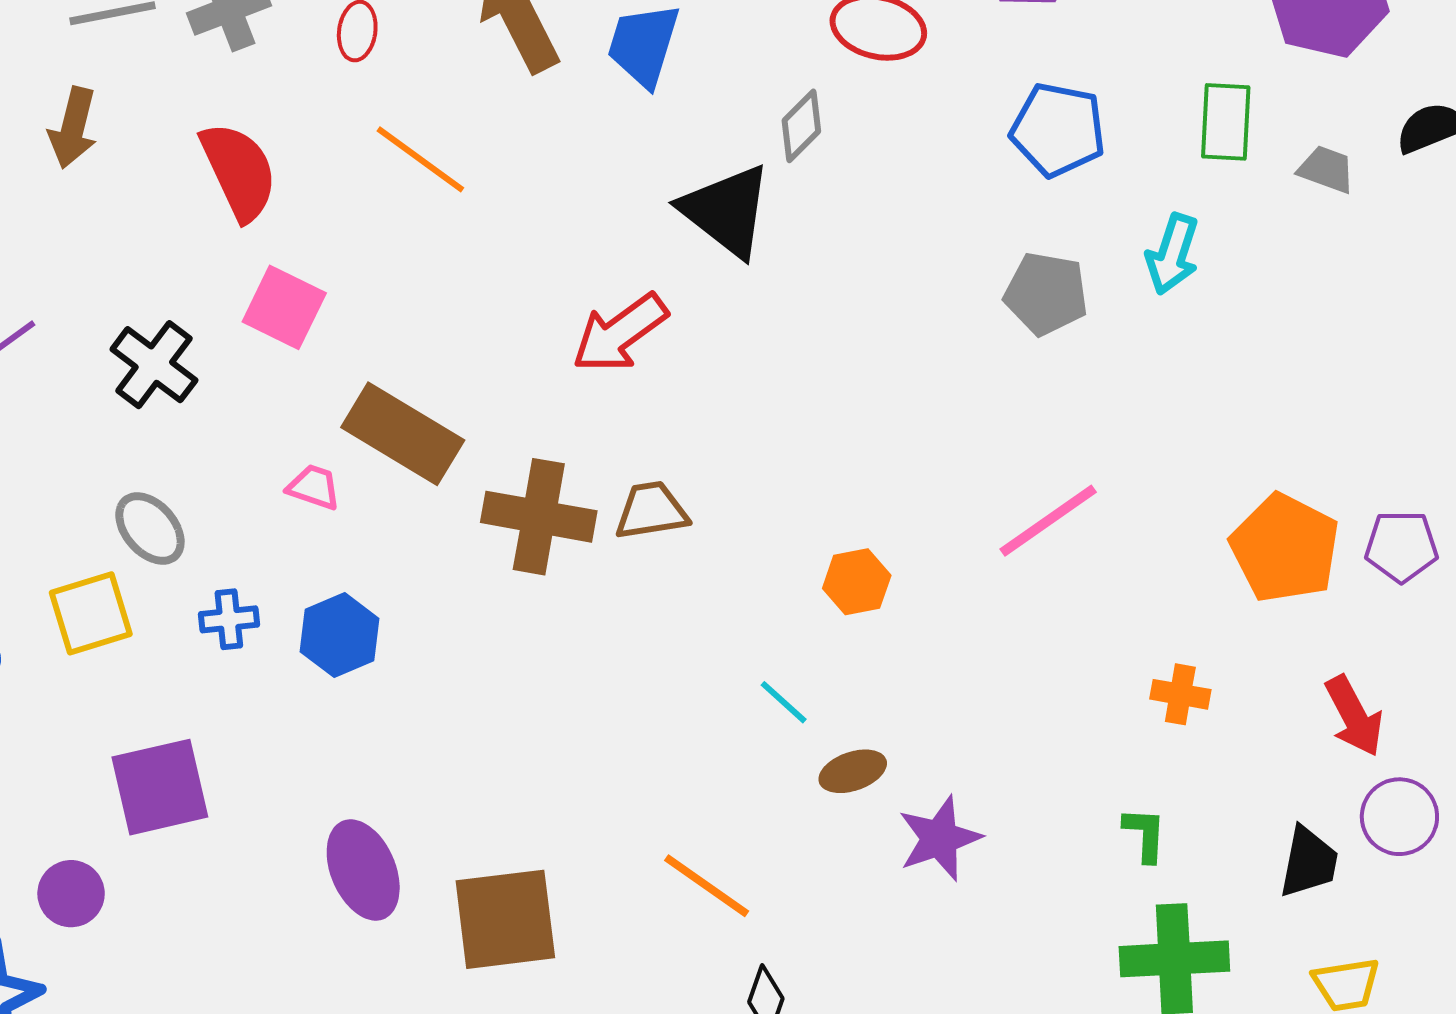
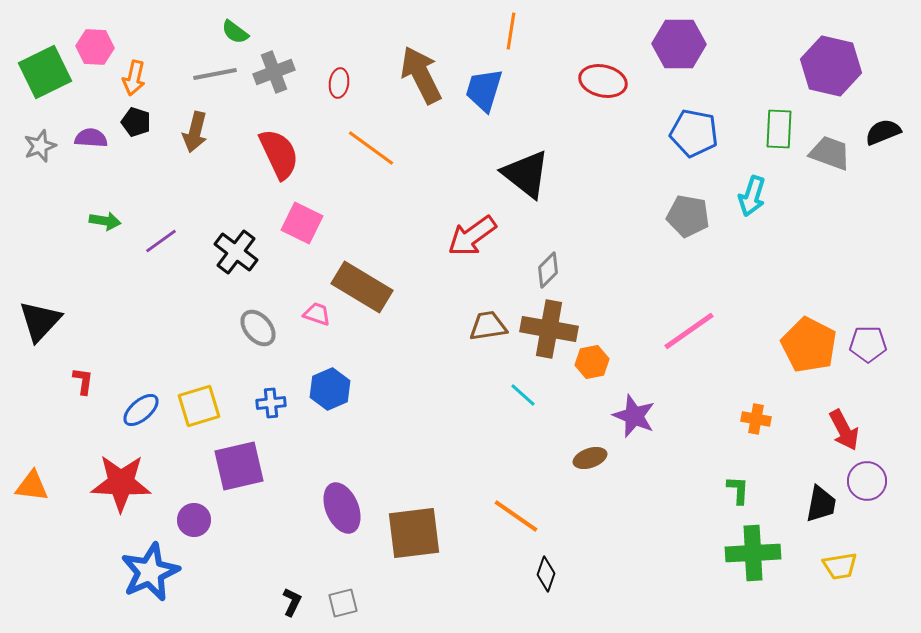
gray diamond: (801, 126) -> (548, 270), moved
gray trapezoid: (1326, 169) -> (830, 153), size x1.4
brown cross: (539, 517) -> (549, 329), moved
gray ellipse: (150, 528) -> (258, 328), moved
yellow square: (91, 613) -> (199, 406), moved
blue cross: (229, 619) -> (271, 403), moved
cyan line: (784, 702) -> (523, 395), moved
purple star: (940, 838) -> (634, 416), moved, turned -30

